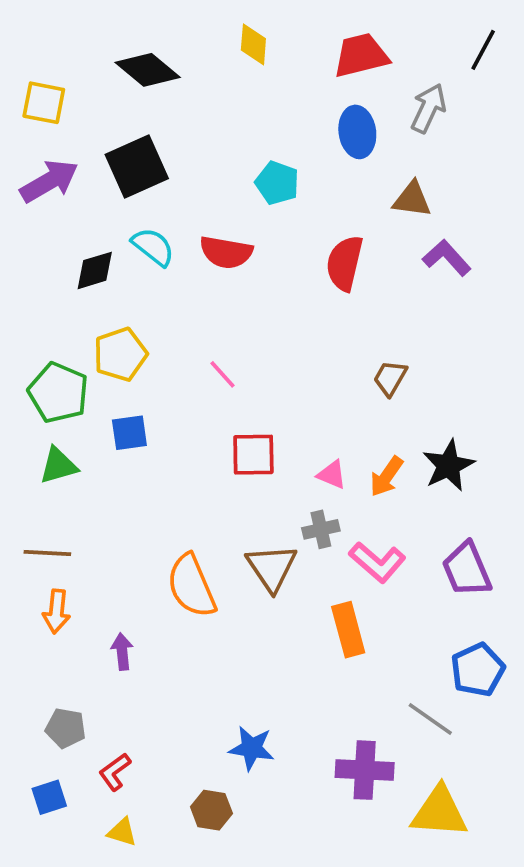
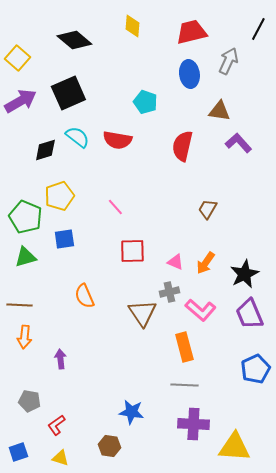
yellow square: (44, 103) -> (17, 58), turned 30
black star: (448, 466) -> (244, 274), moved
orange semicircle: (191, 586) -> (84, 296), moved, size x0.7
gray line: (430, 719) -> (184, 385), moved, turned -32
blue square: (49, 797) -> (18, 452), moved

